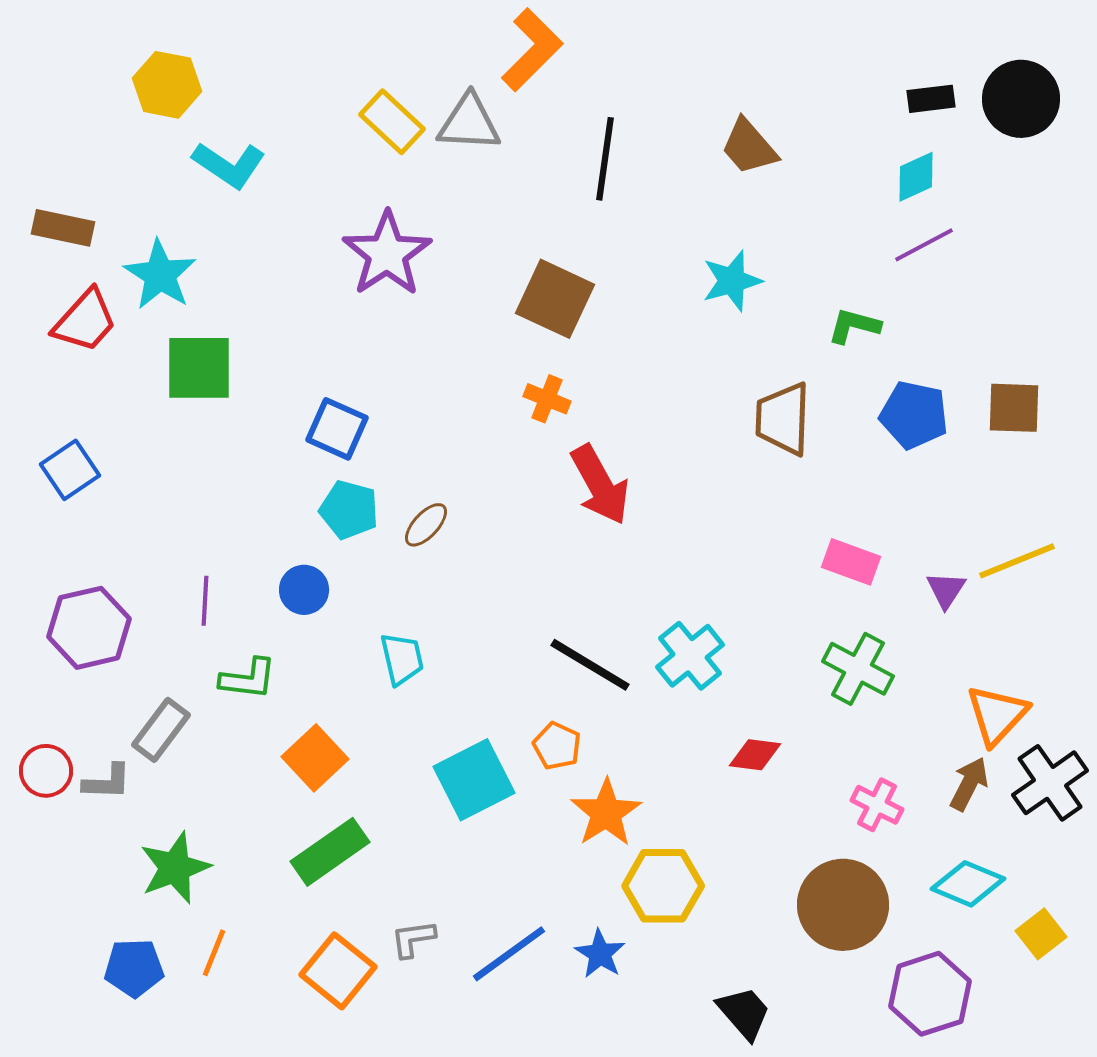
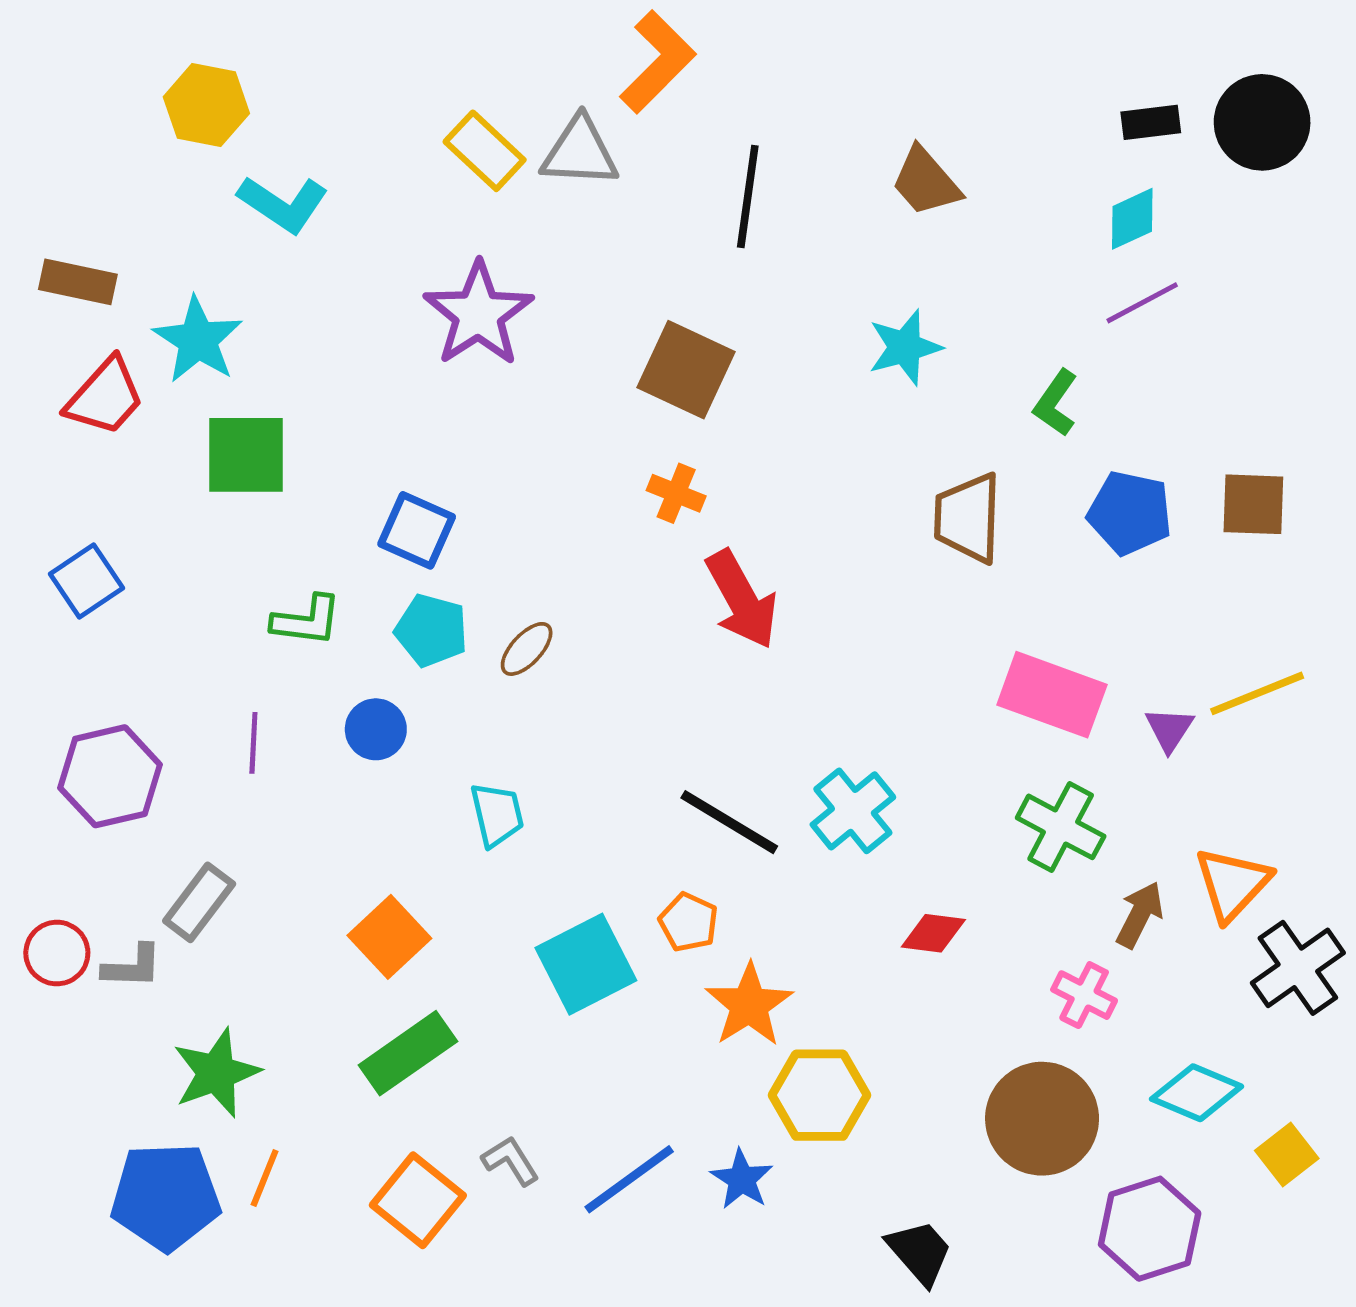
green L-shape: (854, 326) -> (1056, 403), turned -70
pink rectangle: (851, 562) -> (1052, 695), size x1.5
green L-shape: (248, 679) -> (307, 621), moved
brown arrow: (969, 784) -> (1140, 915), moved
gray L-shape: (413, 939) -> (511, 1161), turned 66
blue pentagon: (134, 968) -> (166, 1197), size x1.5

